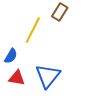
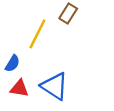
blue triangle: (48, 76) -> (55, 86), turned -36

